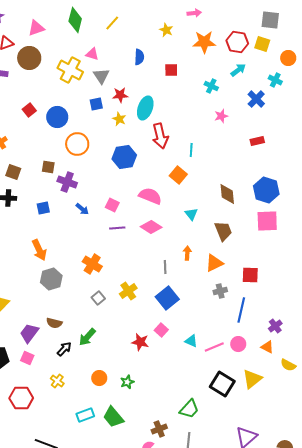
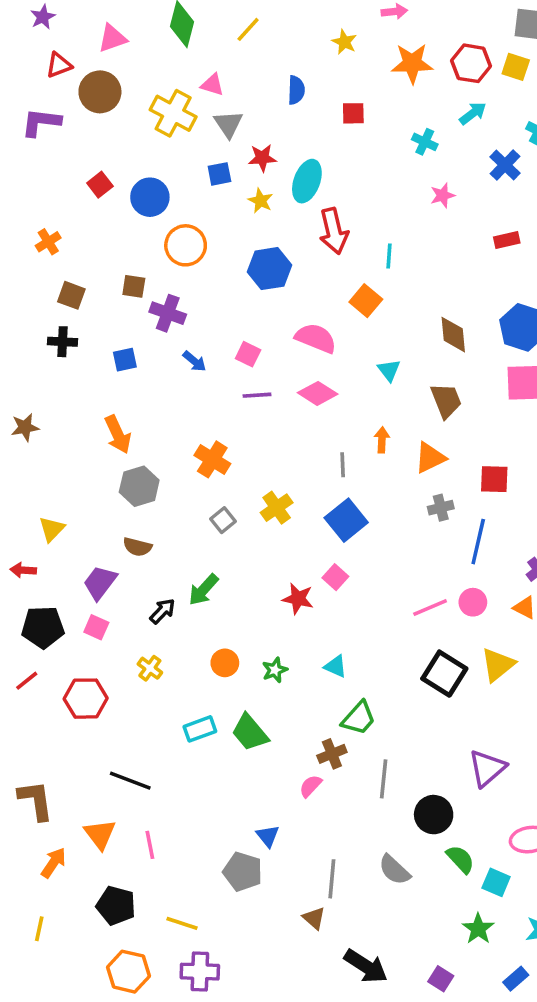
brown semicircle: (54, 323) -> (137, 547), moved
cyan triangle: (191, 341) -> (335, 666), moved
green trapezoid: (189, 409) -> (359, 718), moved

